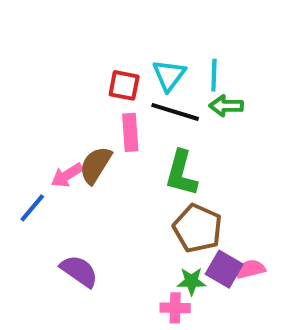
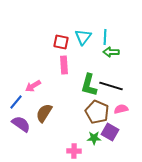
black line: (175, 112) -> (111, 86), moved
brown semicircle: (96, 165) -> (44, 113), moved
pink semicircle: (251, 269) -> (121, 109), moved
purple semicircle: (79, 271) -> (21, 124), moved
pink cross: (175, 308) -> (74, 151), moved

